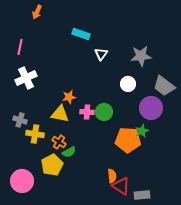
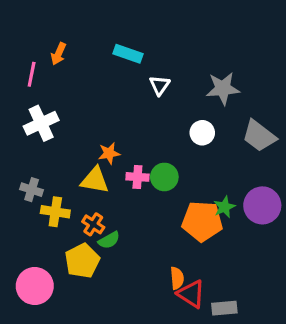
orange arrow: (37, 12) -> (58, 54), moved
purple circle: (151, 108) -> (262, 205), moved

